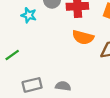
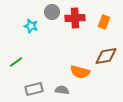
orange semicircle: (83, 37) -> (80, 72), moved

